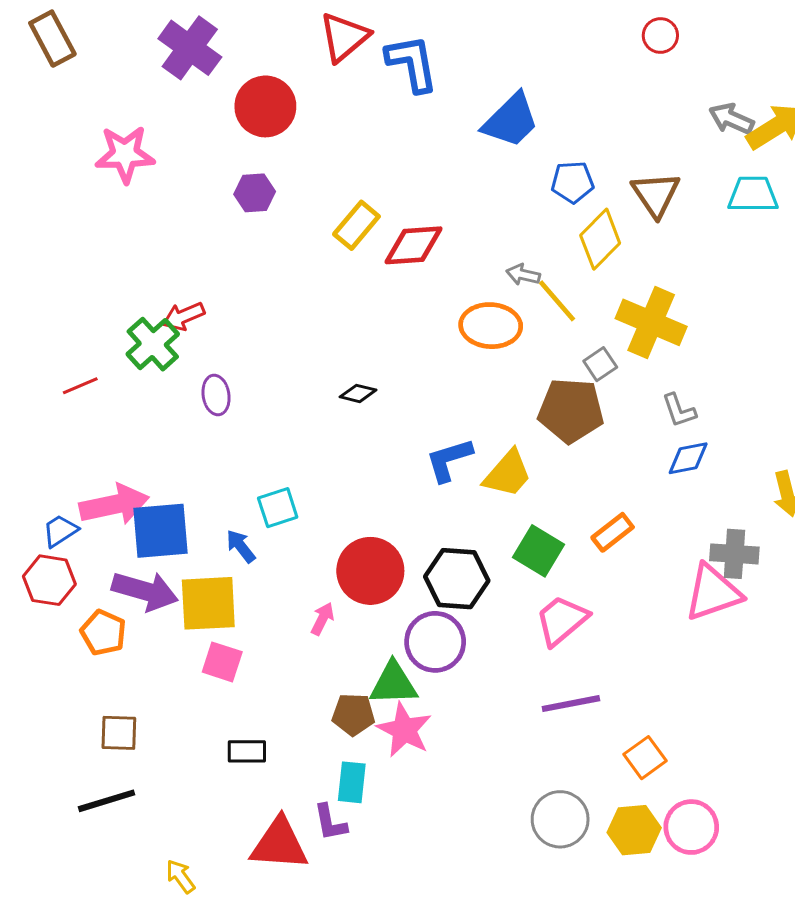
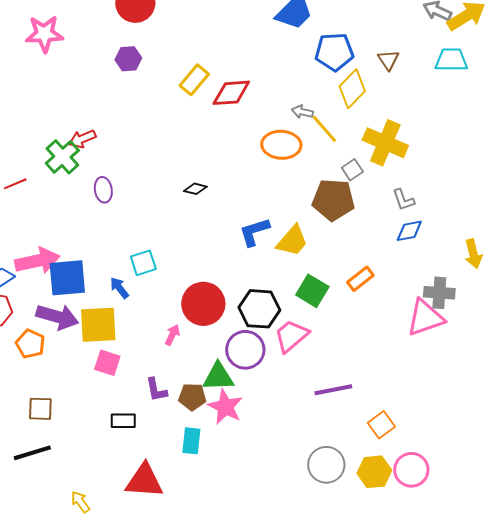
blue pentagon: (572, 182) -> (334, 52), size x1.4
brown triangle: (656, 194) -> (388, 60), size x0.7
pink trapezoid: (562, 620) -> (291, 336), moved
purple L-shape: (330, 822) -> (156, 390), moved

